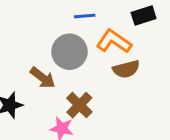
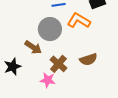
brown semicircle: (126, 69) -> (88, 59), moved

